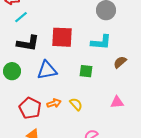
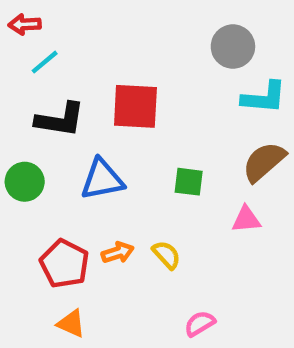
cyan L-shape: (101, 42) -> (264, 97), moved
brown semicircle: (120, 62) -> (264, 162), size x1.5
pink triangle: (117, 102) -> (246, 219), moved

